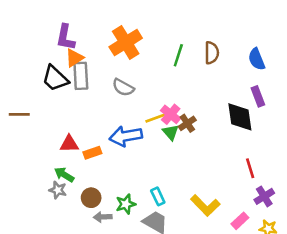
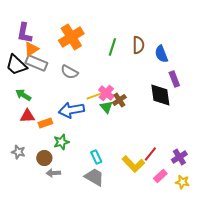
blue semicircle: (257, 59) -> (161, 54), moved
gray rectangle: (81, 76) -> (36, 63), turned -65
red line: (250, 168) -> (150, 154), moved, turned 56
green arrow: (64, 175) -> (23, 95), moved
green star: (126, 204) -> (61, 142), moved

